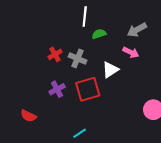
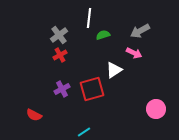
gray cross: (78, 58) -> (59, 35), moved, turned 30

